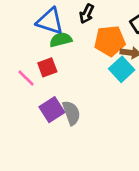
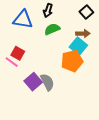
green semicircle: (61, 40) -> (52, 29), moved
orange pentagon: (110, 41) -> (72, 61), moved
red square: (47, 67) -> (18, 53), moved, turned -32

